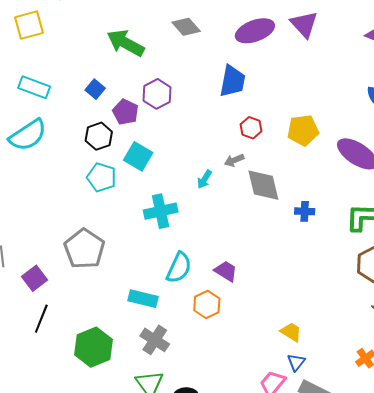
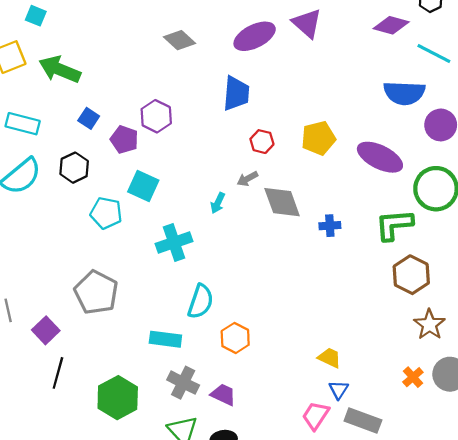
green arrow: (126, 43) -> (60, 69), moved
black hexagon: (99, 136) -> (74, 168), moved
purple trapezoid: (226, 271) -> (223, 395), moved

